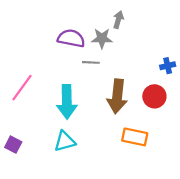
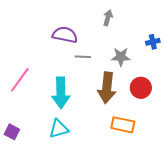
gray star: (102, 38) -> (121, 57), moved
blue cross: (168, 66) -> (153, 42), moved

